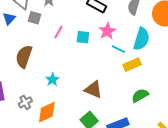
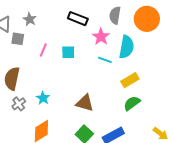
pink star: (107, 31) -> (101, 37), moved
yellow rectangle: (132, 65) -> (130, 80), moved
gray cross: (25, 102) -> (19, 104), moved

